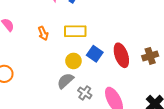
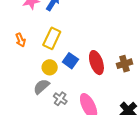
yellow rectangle: (75, 31) -> (52, 38), turned -65

